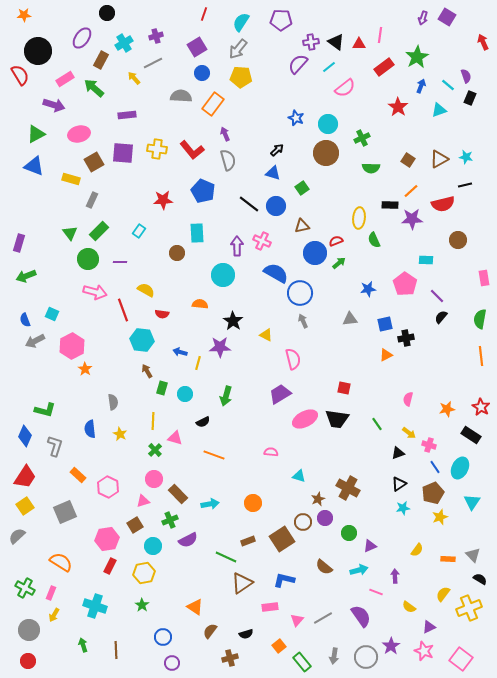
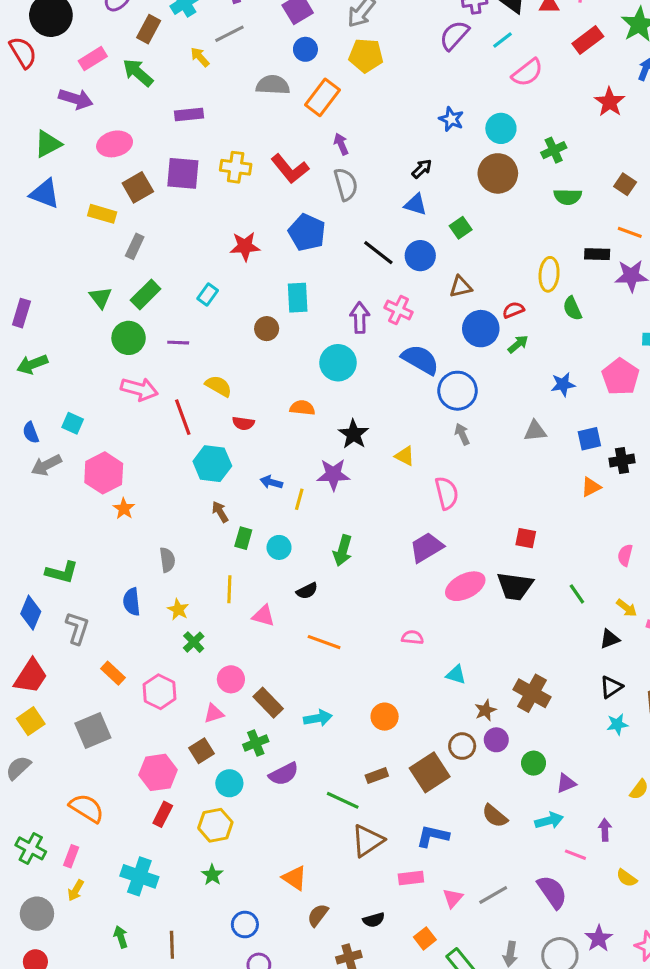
orange line: (411, 191) -> (630, 232), turned 63
green cross: (155, 450) -> (194, 642), moved

